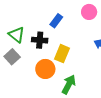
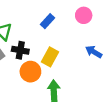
black cross: (40, 40) -> (20, 50), moved
green arrow: (69, 84) -> (54, 91), turned -36

